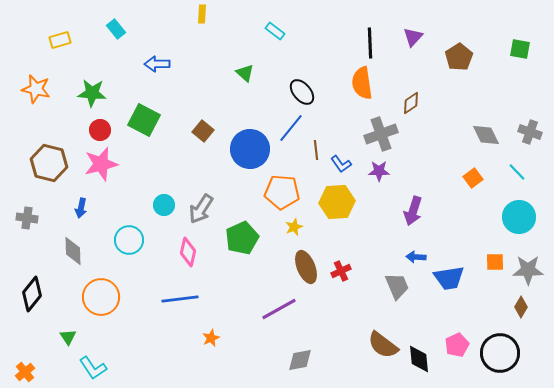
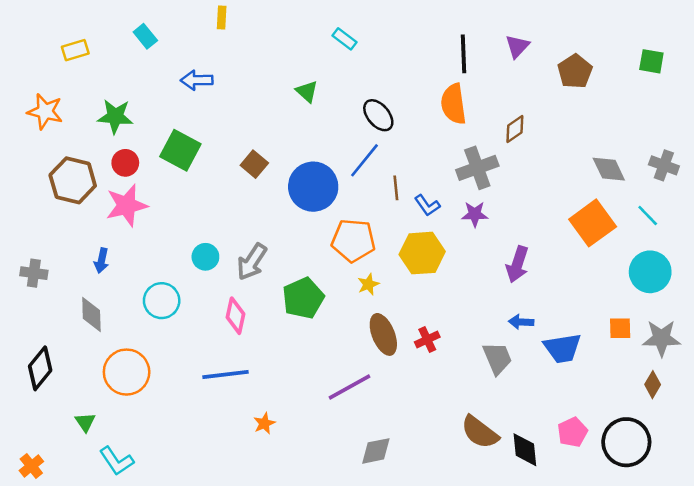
yellow rectangle: (202, 14) -> (222, 18), moved
brown hexagon: (49, 163) -> (73, 180), moved
orange square: (473, 178) -> (593, 223), size x1.8

